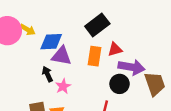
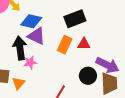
purple arrow: (132, 67) -> (107, 65), moved
black arrow: (47, 74) -> (20, 48), size x1.6
black circle: (120, 84) -> (88, 76), moved

